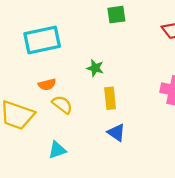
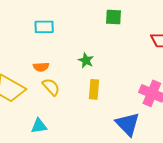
cyan rectangle: (42, 40) -> (44, 27), size x0.6
blue triangle: (116, 133) -> (128, 124), moved, size x1.5

